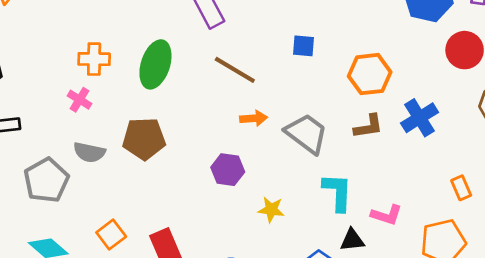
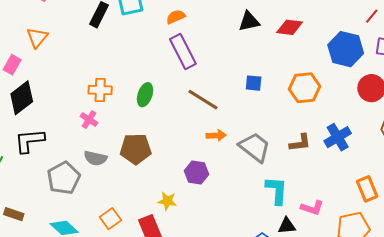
green ellipse: (155, 64) -> (145, 95), size x0.7
orange hexagon: (370, 74) -> (305, 88), moved
orange rectangle: (461, 188) -> (367, 189), size x1.4
yellow star: (271, 210) -> (167, 201), moved

